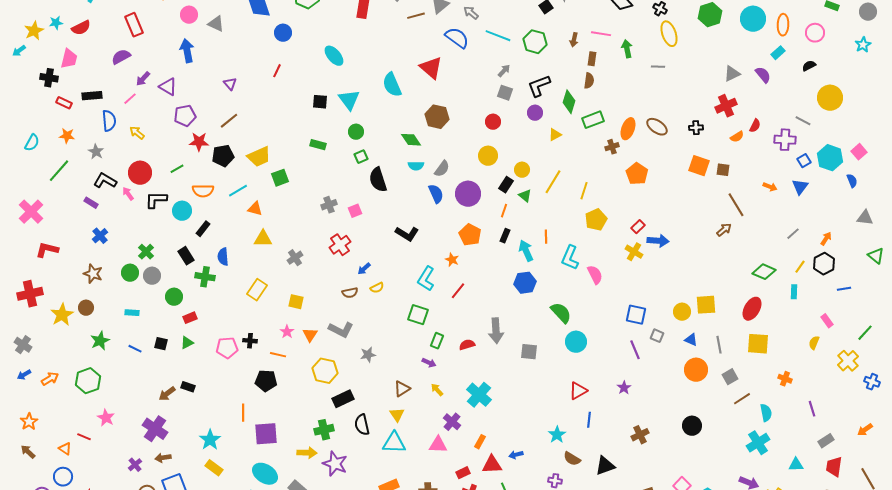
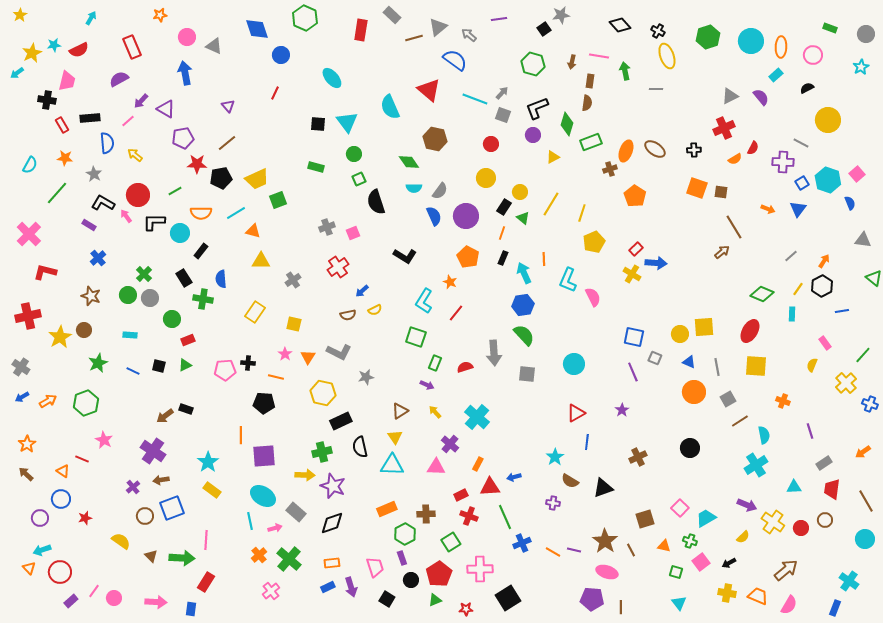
cyan line: (498, 36) -> (475, 99), moved
red rectangle: (64, 103) -> (62, 125), turned 35
green semicircle: (561, 313) -> (524, 335), moved

